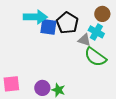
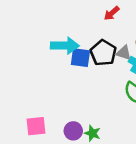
gray triangle: (84, 40) -> (124, 53), moved

